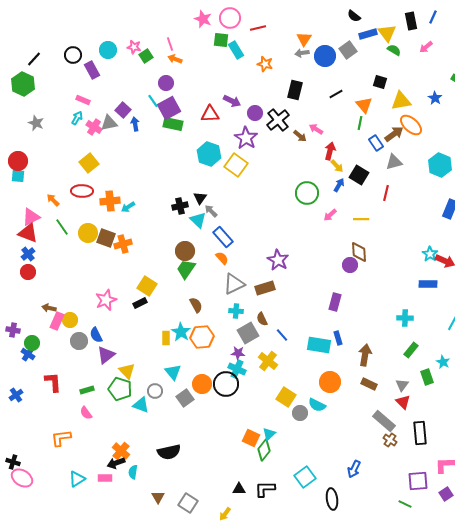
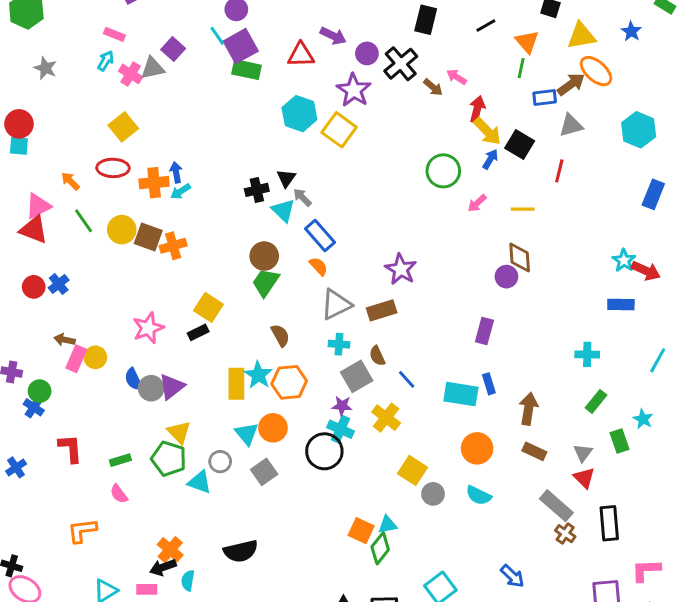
blue arrow: (135, 124) -> (176, 172), moved
blue rectangle: (376, 143) -> (545, 97), turned -63
yellow arrow: (337, 166) -> (487, 131), size x1.5
blue cross: (28, 254) -> (59, 284), moved
yellow rectangle: (166, 338) -> (236, 384), size x1.5
gray circle: (79, 341) -> (151, 388), moved
purple triangle: (106, 355) -> (172, 387), moved
orange circle: (202, 384) -> (273, 428), moved
cyan semicircle: (317, 405) -> (479, 495), moved
cyan triangle: (269, 434) -> (388, 525), turned 32
blue arrow: (354, 469) -> (512, 576), turned -72

